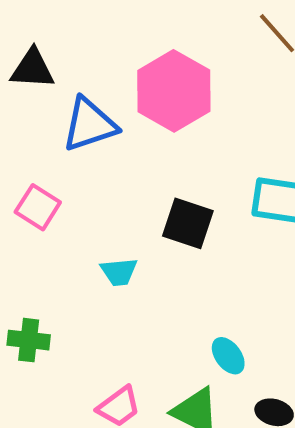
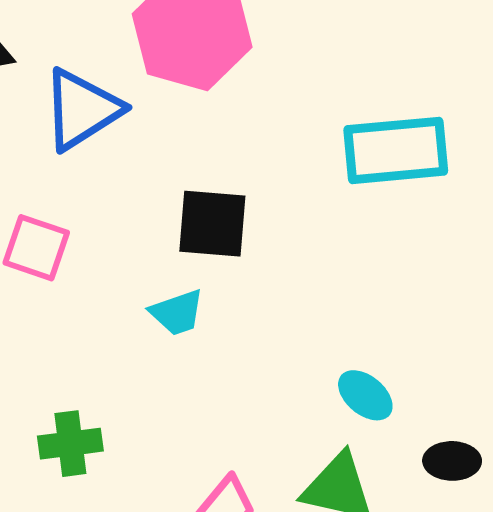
black square: (188, 223) -> (212, 224), moved

